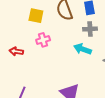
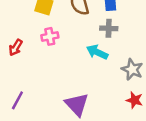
red arrow: (16, 51) -> (16, 47), turned -72

